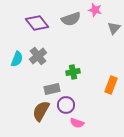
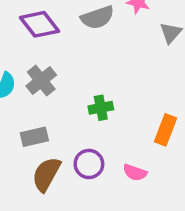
gray rectangle: (52, 89) -> (34, 137), moved
pink semicircle: (77, 123) -> (135, 173), moved

